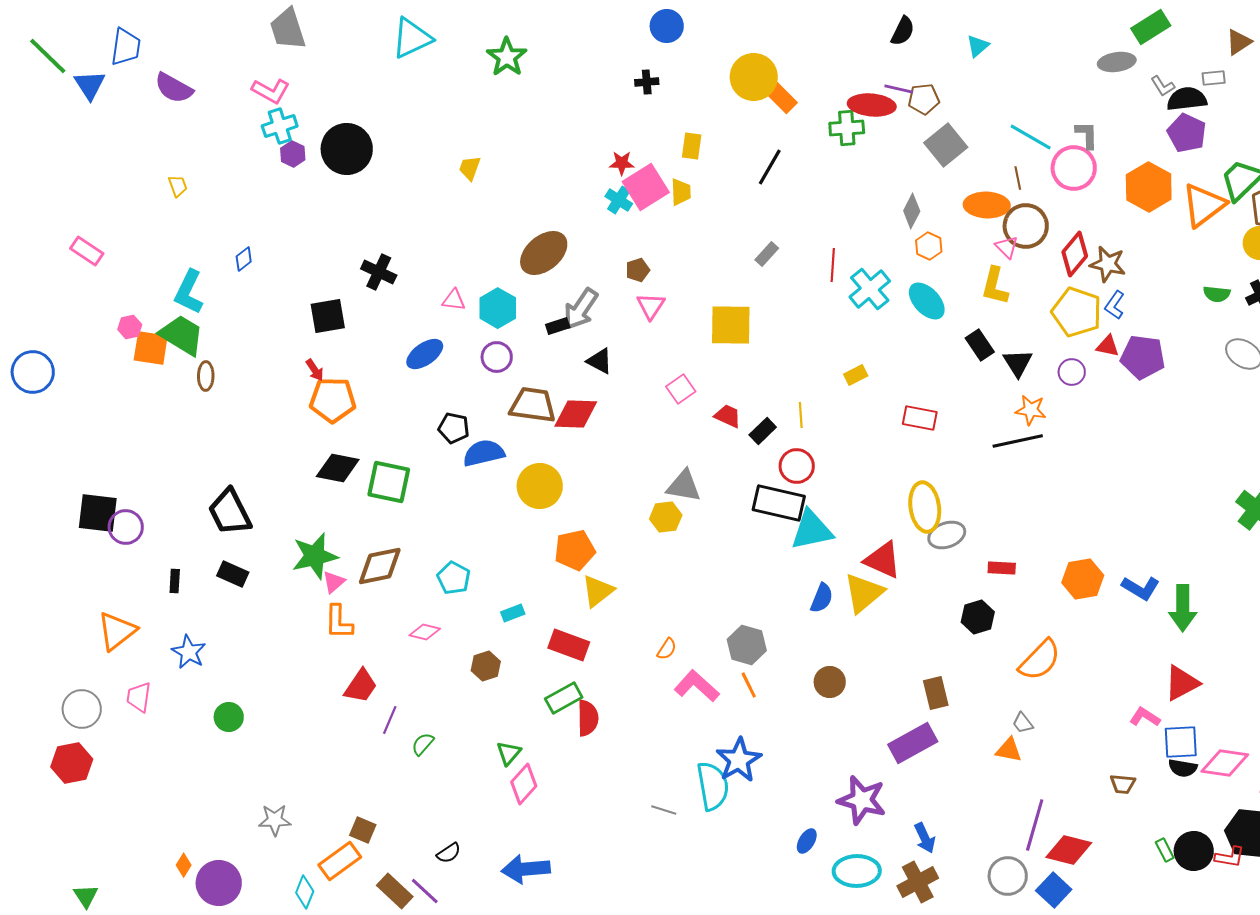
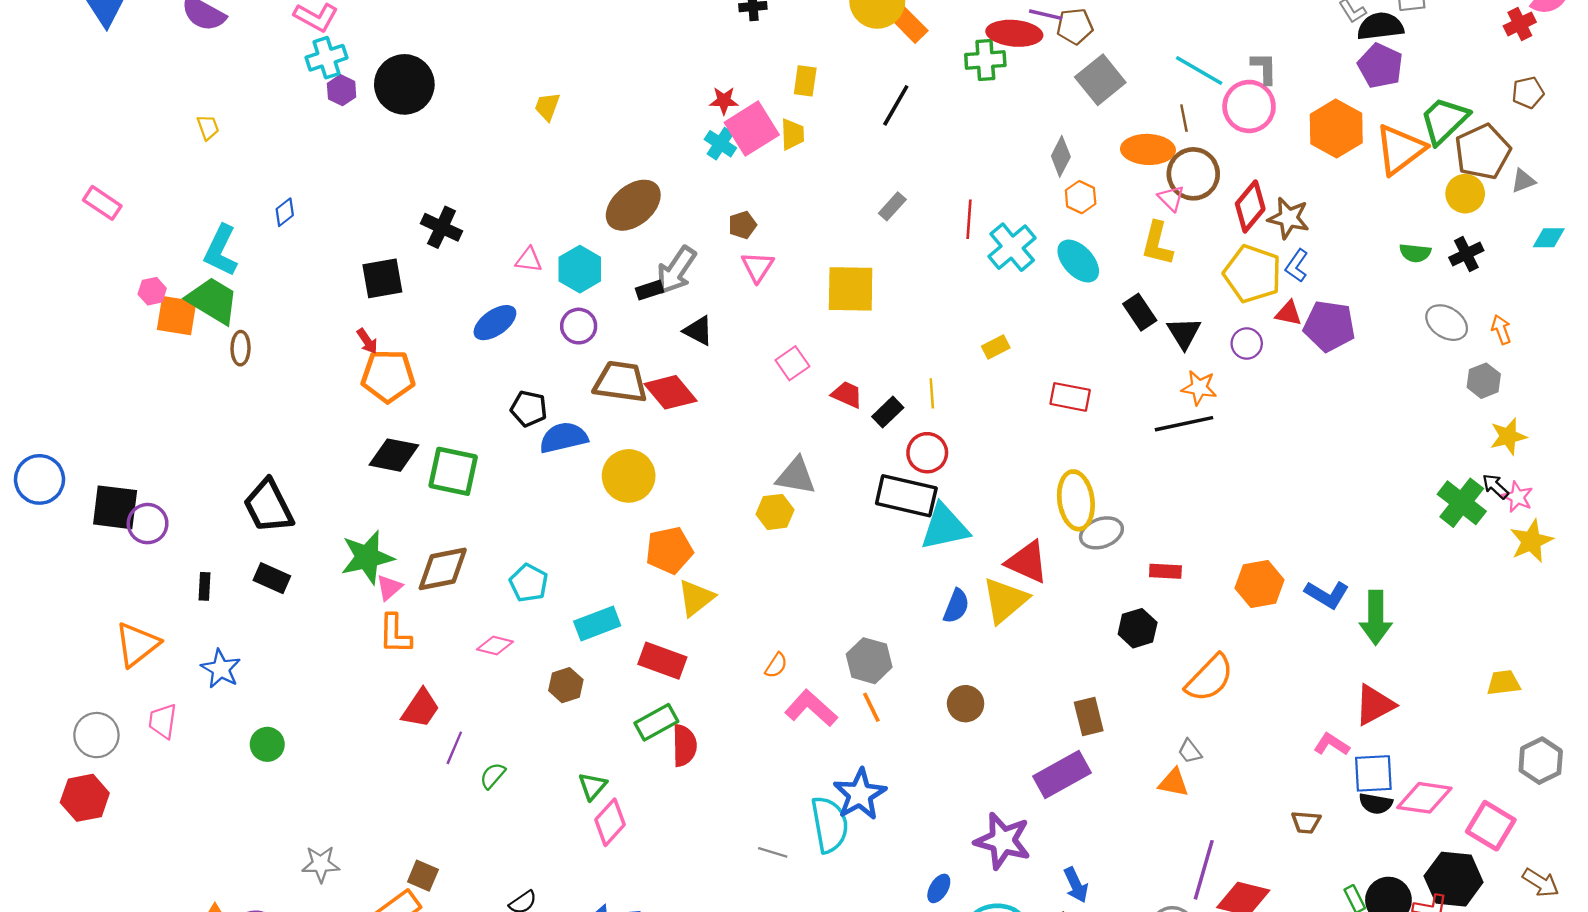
blue circle: (33, 372) -> (40, 479), moved
red diamond: (576, 414) -> (670, 392), turned 48
cyan rectangle: (513, 613) -> (597, 624), size x1.6

